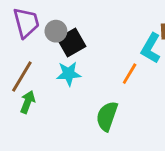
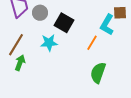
black square: (72, 43) -> (64, 23), moved, turned -30
green semicircle: (107, 116) -> (98, 73), moved

